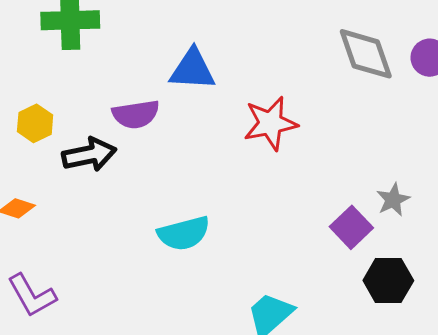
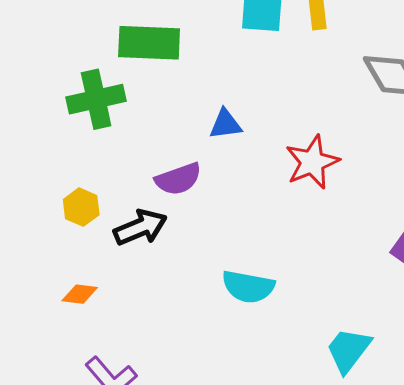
blue triangle: (192, 70) -> (226, 124), size x0.7
cyan semicircle: (184, 233) -> (248, 287), turned 36

